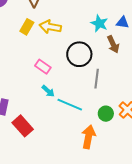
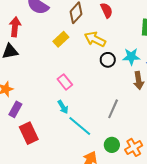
cyan star: (99, 23) -> (131, 57), turned 30
yellow arrow: (50, 27) -> (95, 39), moved
black circle: (79, 54) -> (108, 60), moved, size x0.6

